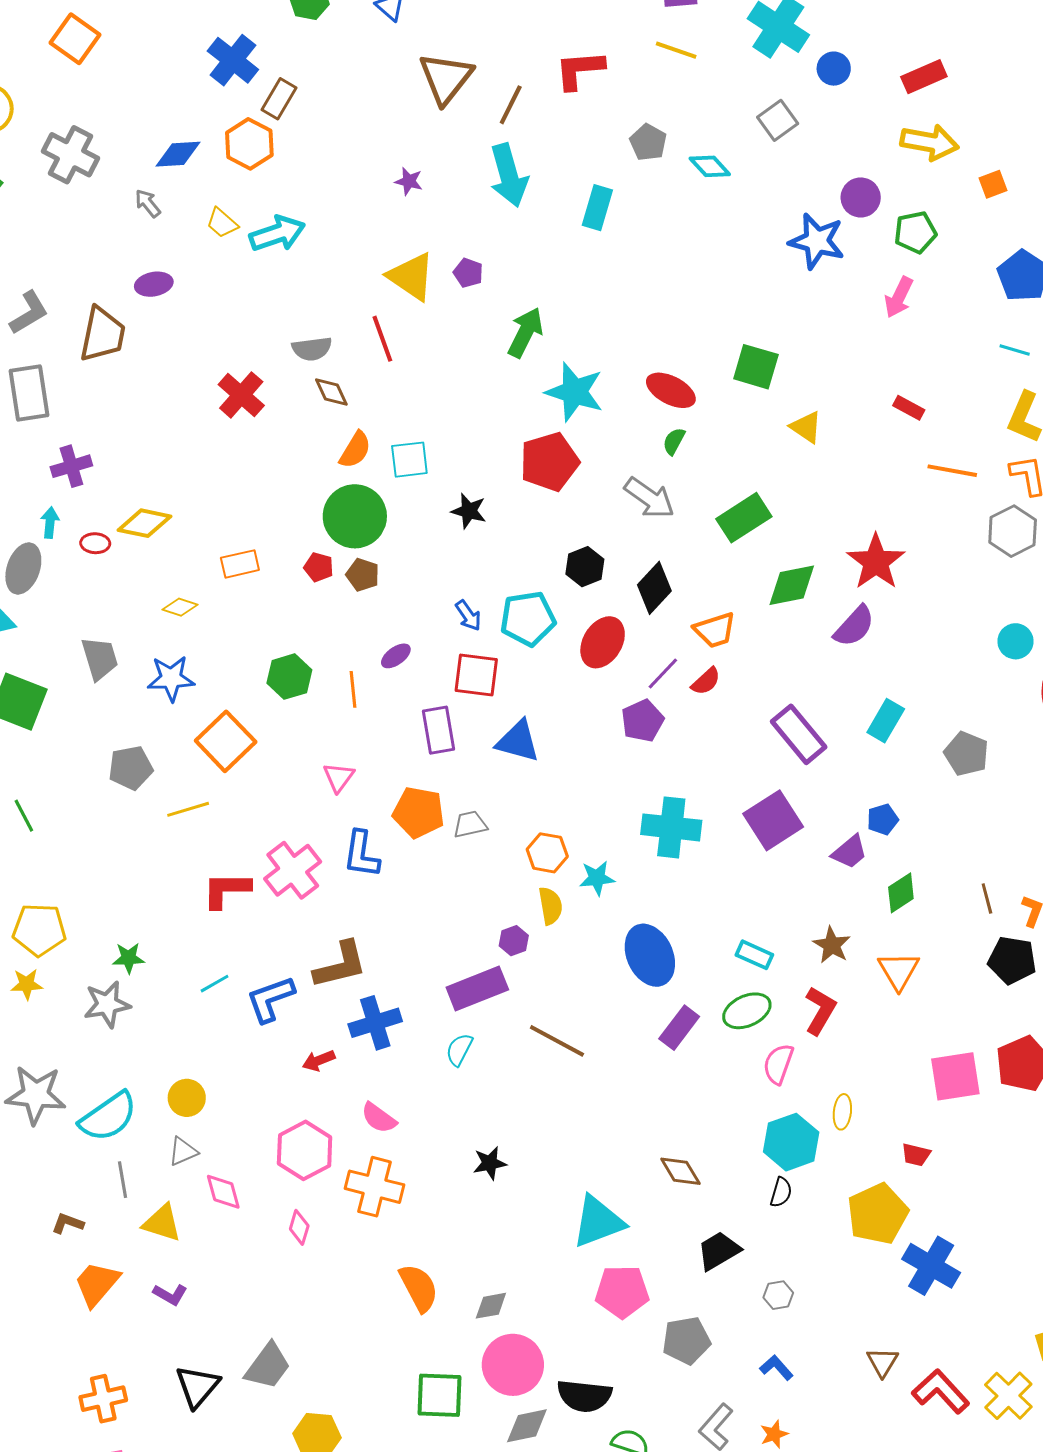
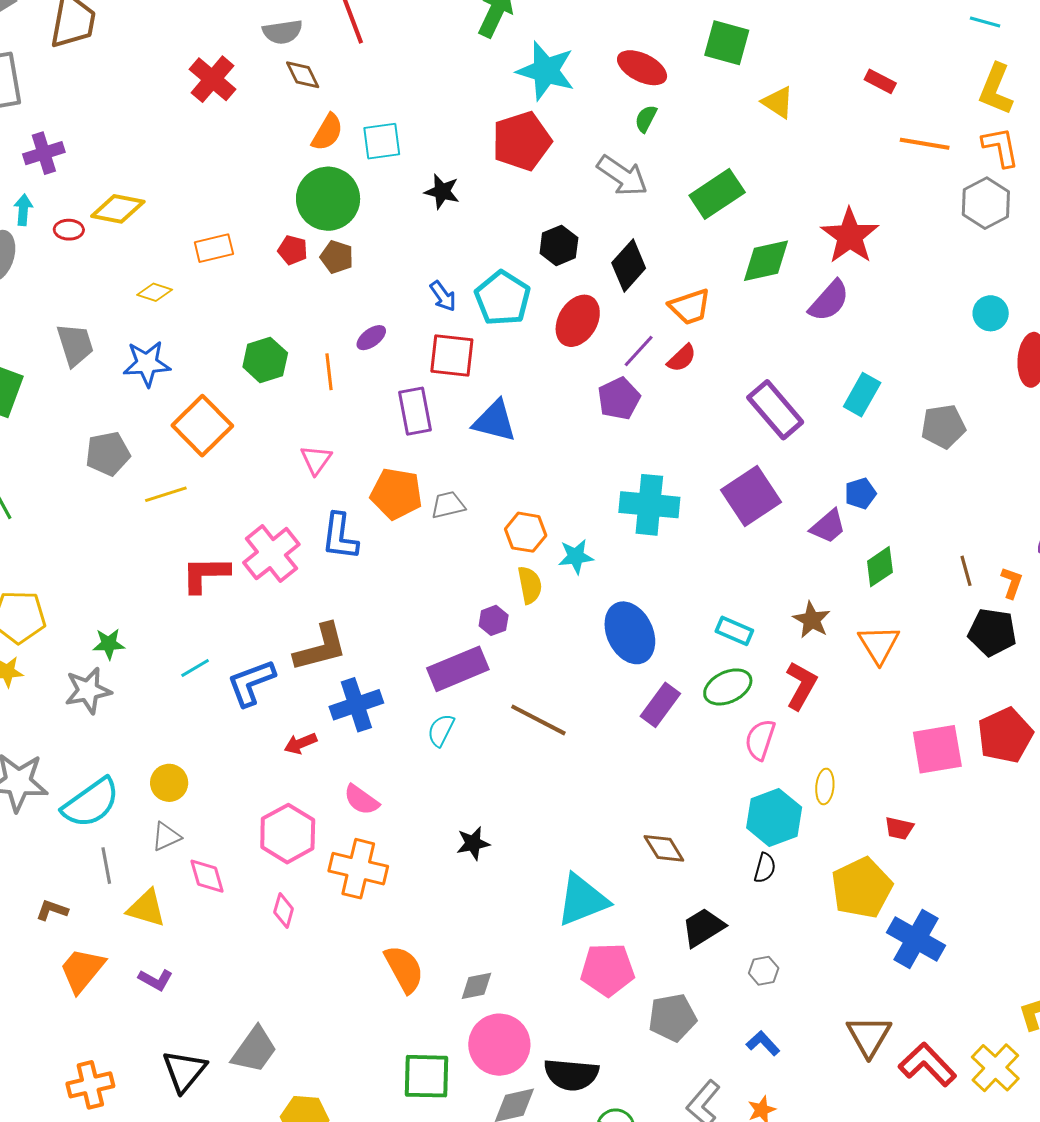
cyan pentagon: (528, 619) -> (503, 298), turned -30
gray pentagon: (966, 754) -> (943, 426), turned -30
brown triangle: (882, 1362) -> (869, 1036), size x1.4

